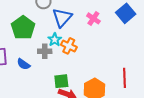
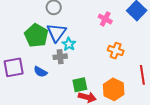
blue triangle: (62, 18) -> (56, 32), moved
orange cross: (69, 46) -> (116, 51), moved

